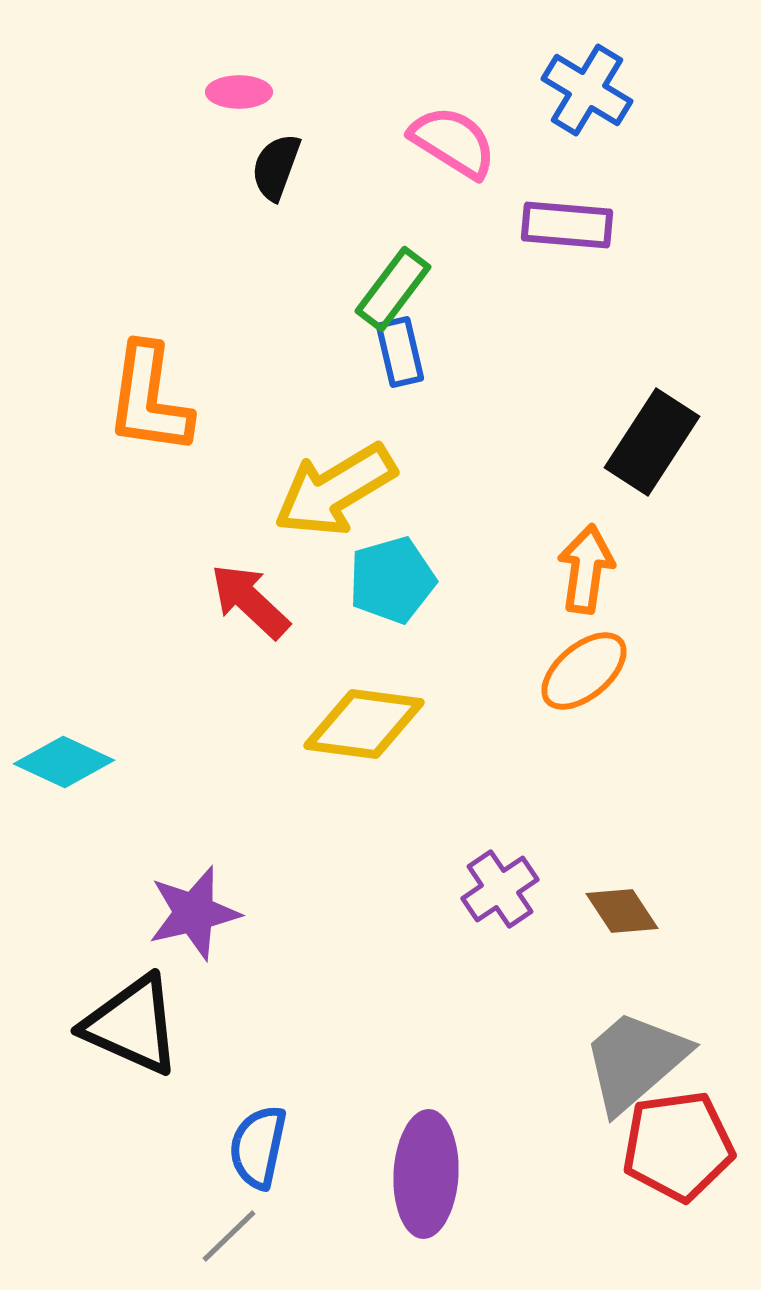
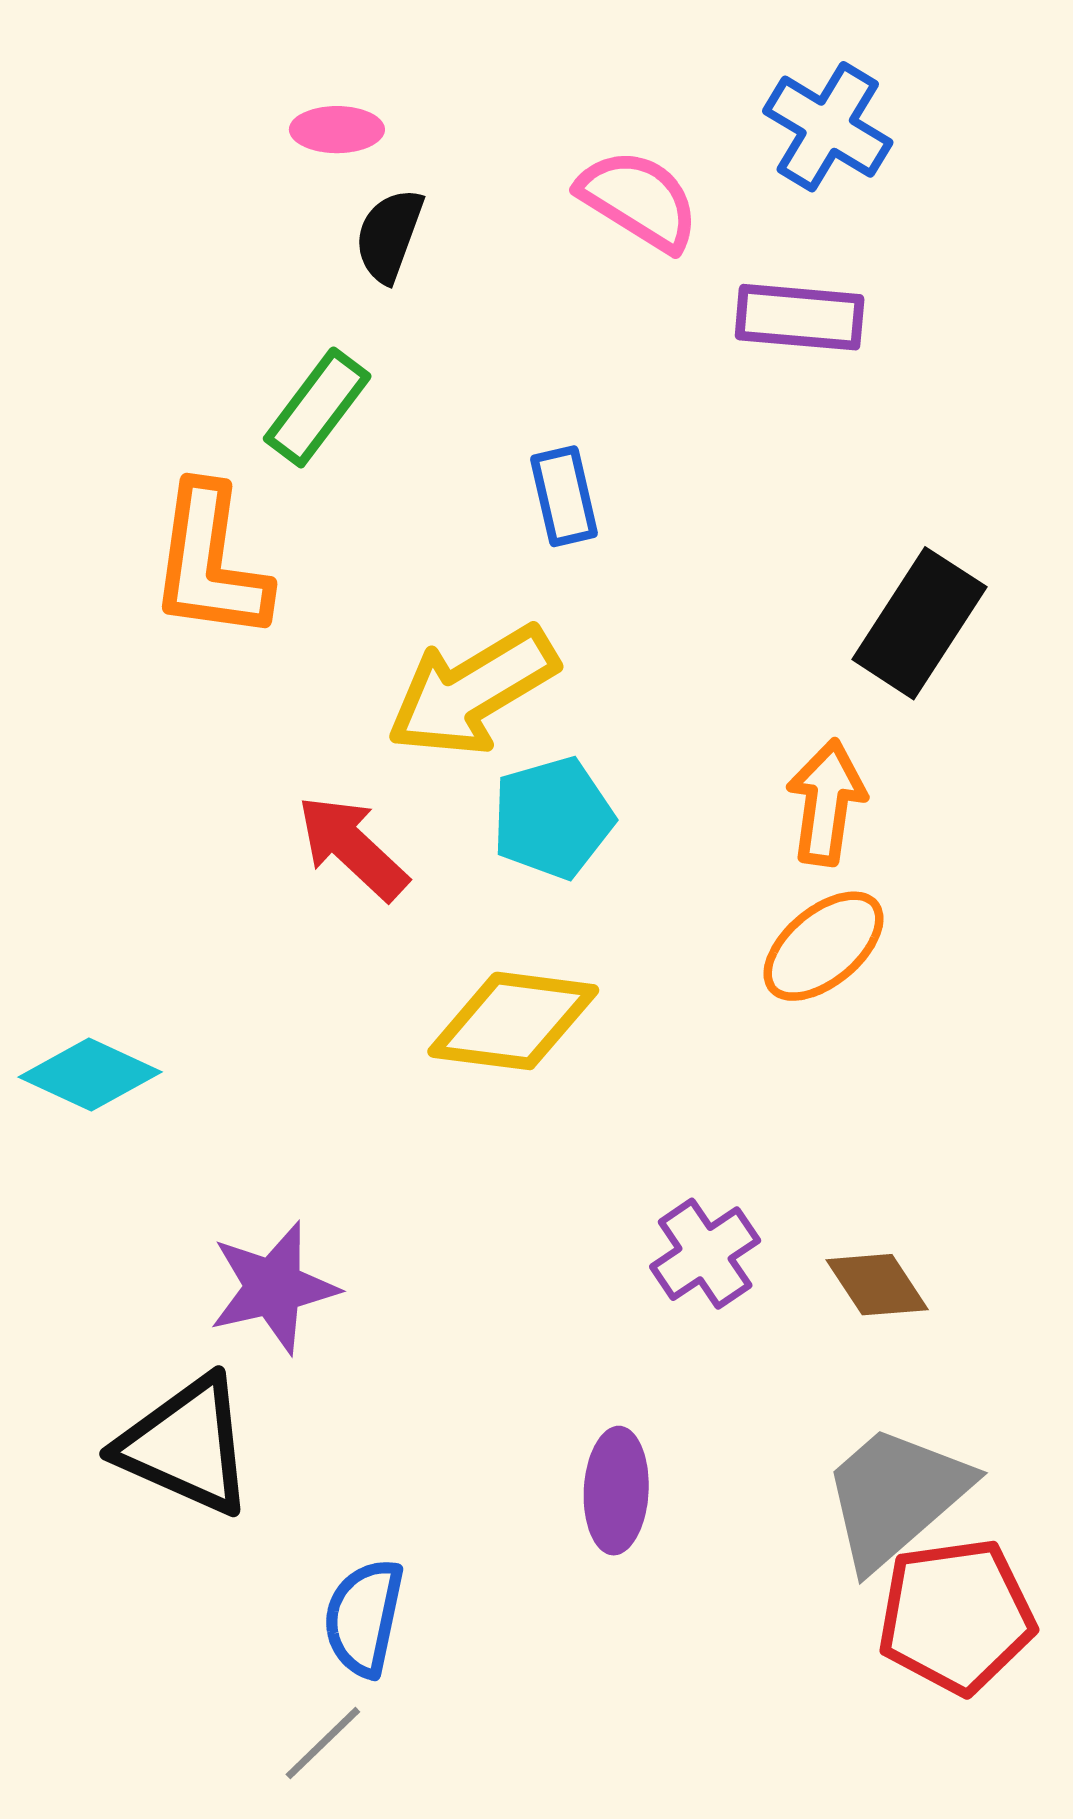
green rectangle: (393, 289) -> (317, 407), moved
purple ellipse: (426, 1174) -> (616, 1491), moved, size x0.7

